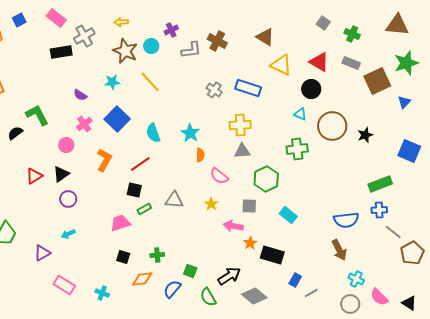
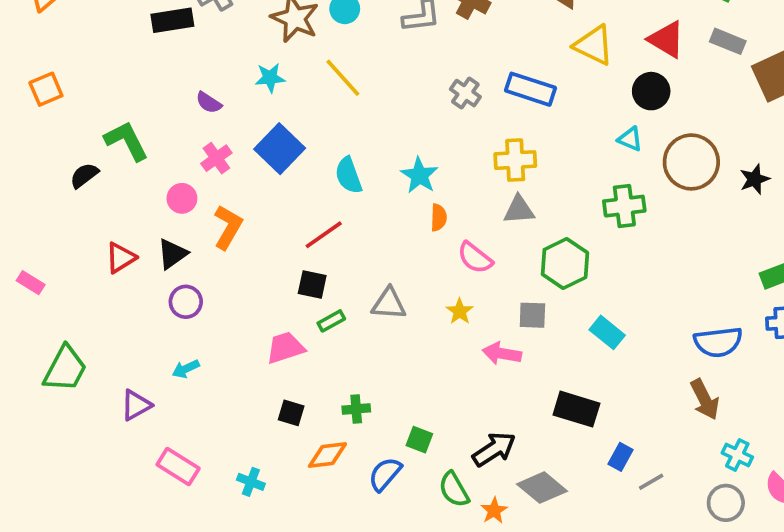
orange L-shape: (104, 160) -> (228, 227), moved
orange star: (250, 243) -> (494, 511), moved

